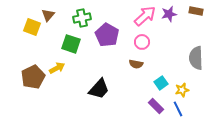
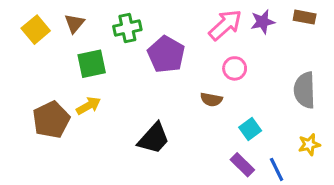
yellow square: (32, 27) -> (36, 30), moved, turned 30
pink circle: (142, 42) -> (235, 68), moved
green square: (71, 44) -> (92, 64), moved, turned -30
yellow star: (182, 90) -> (309, 145), moved

